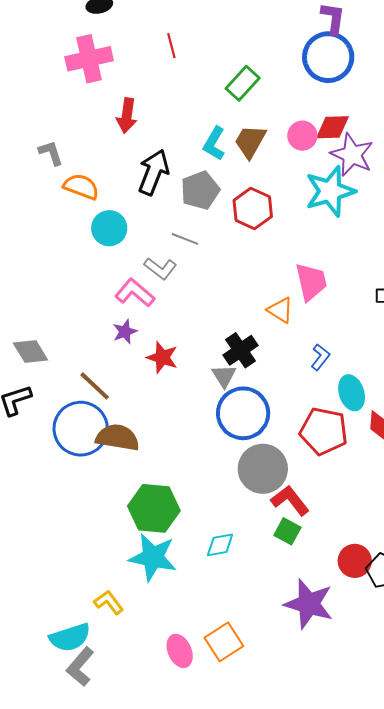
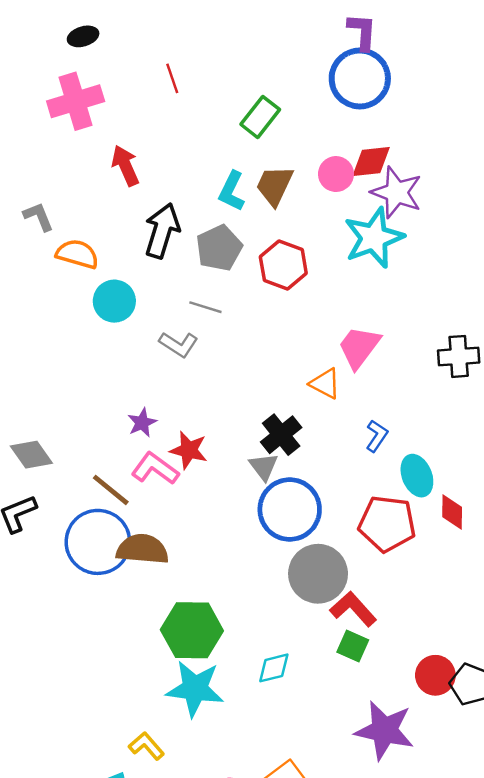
red arrow: (127, 116) -> (125, 166), turned 152
pink trapezoid: (311, 282) -> (359, 347), turned -126
pink L-shape: (135, 293) -> (155, 469), moved

